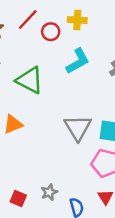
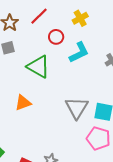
yellow cross: (77, 20) -> (80, 18), turned -35
red circle: (51, 32) -> (56, 37), moved

